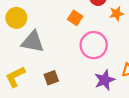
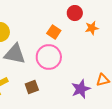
pink circle: (94, 45) -> (49, 57), moved

